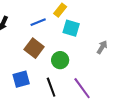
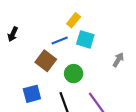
blue line: (38, 22) -> (60, 41), moved

